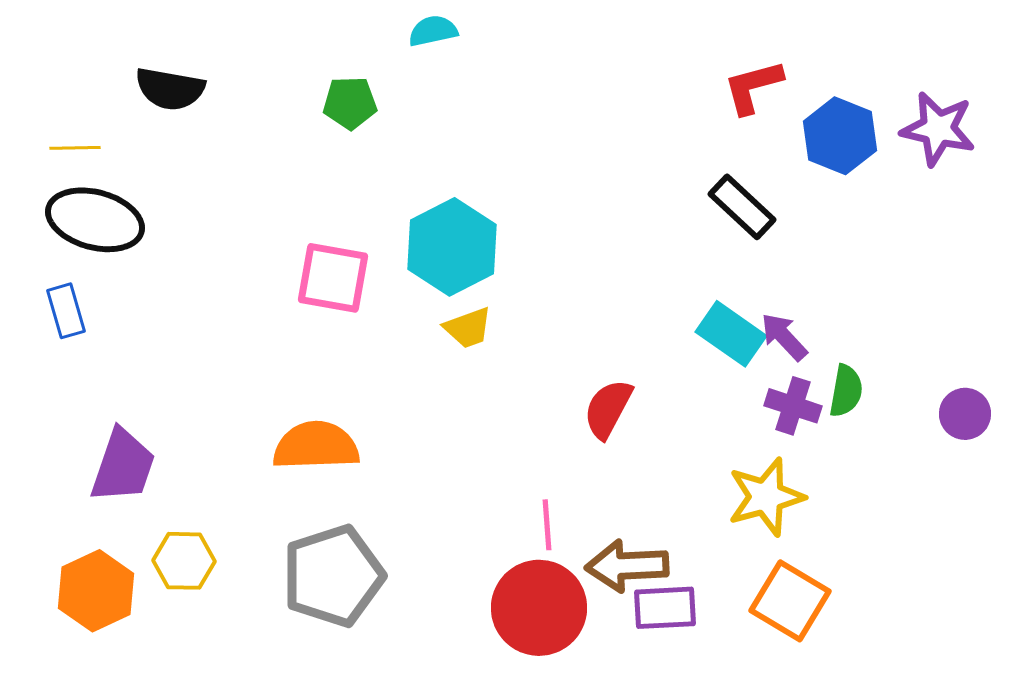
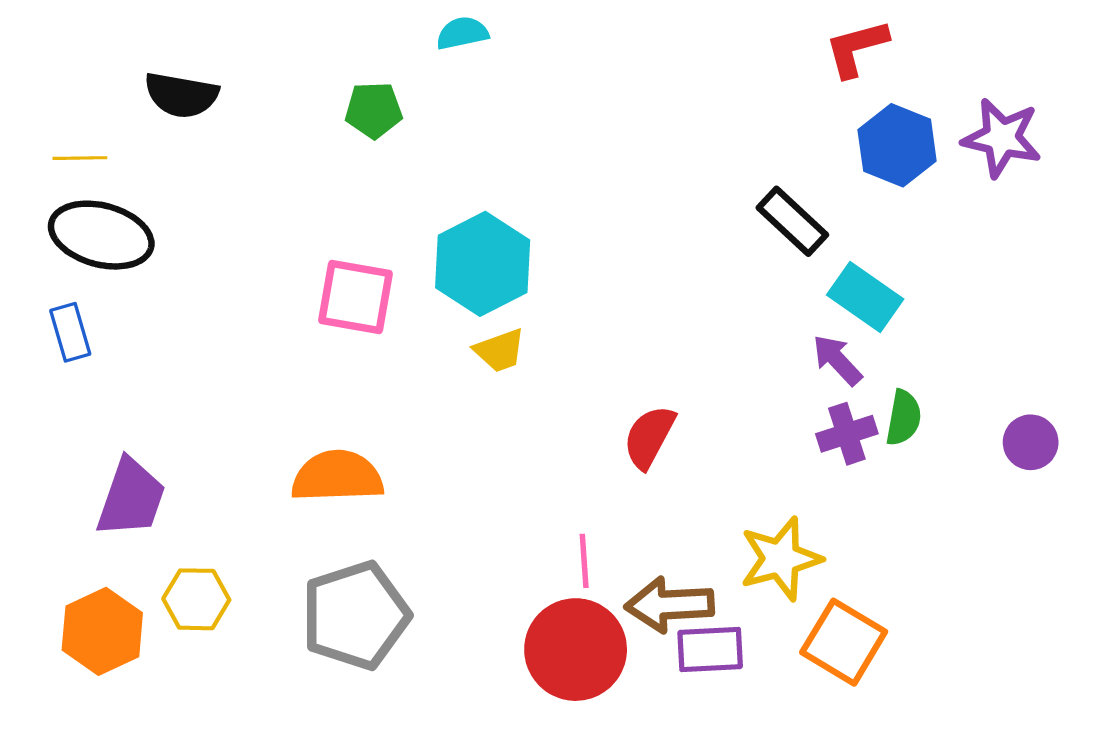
red L-shape: (753, 87) -> (856, 48), moved
cyan rectangle: (731, 334) -> (865, 297), moved
purple cross: (793, 406) -> (847, 434), turned -36
yellow star: (766, 497) -> (781, 559), moved

